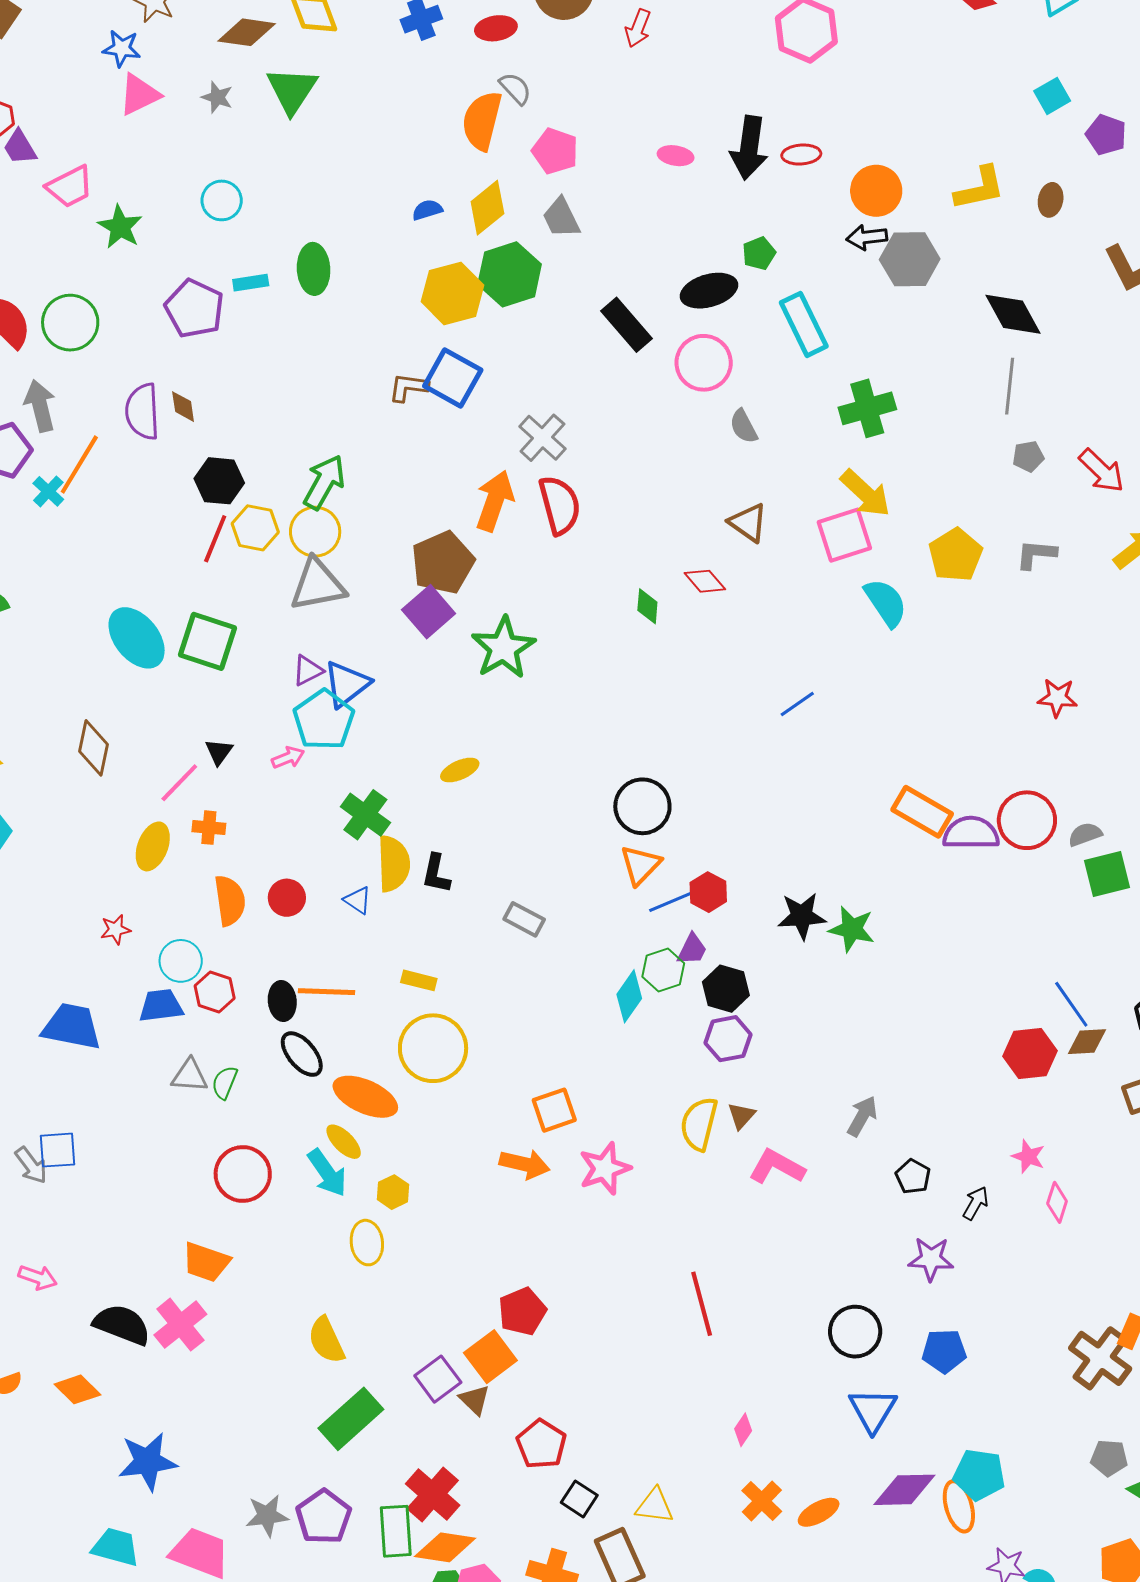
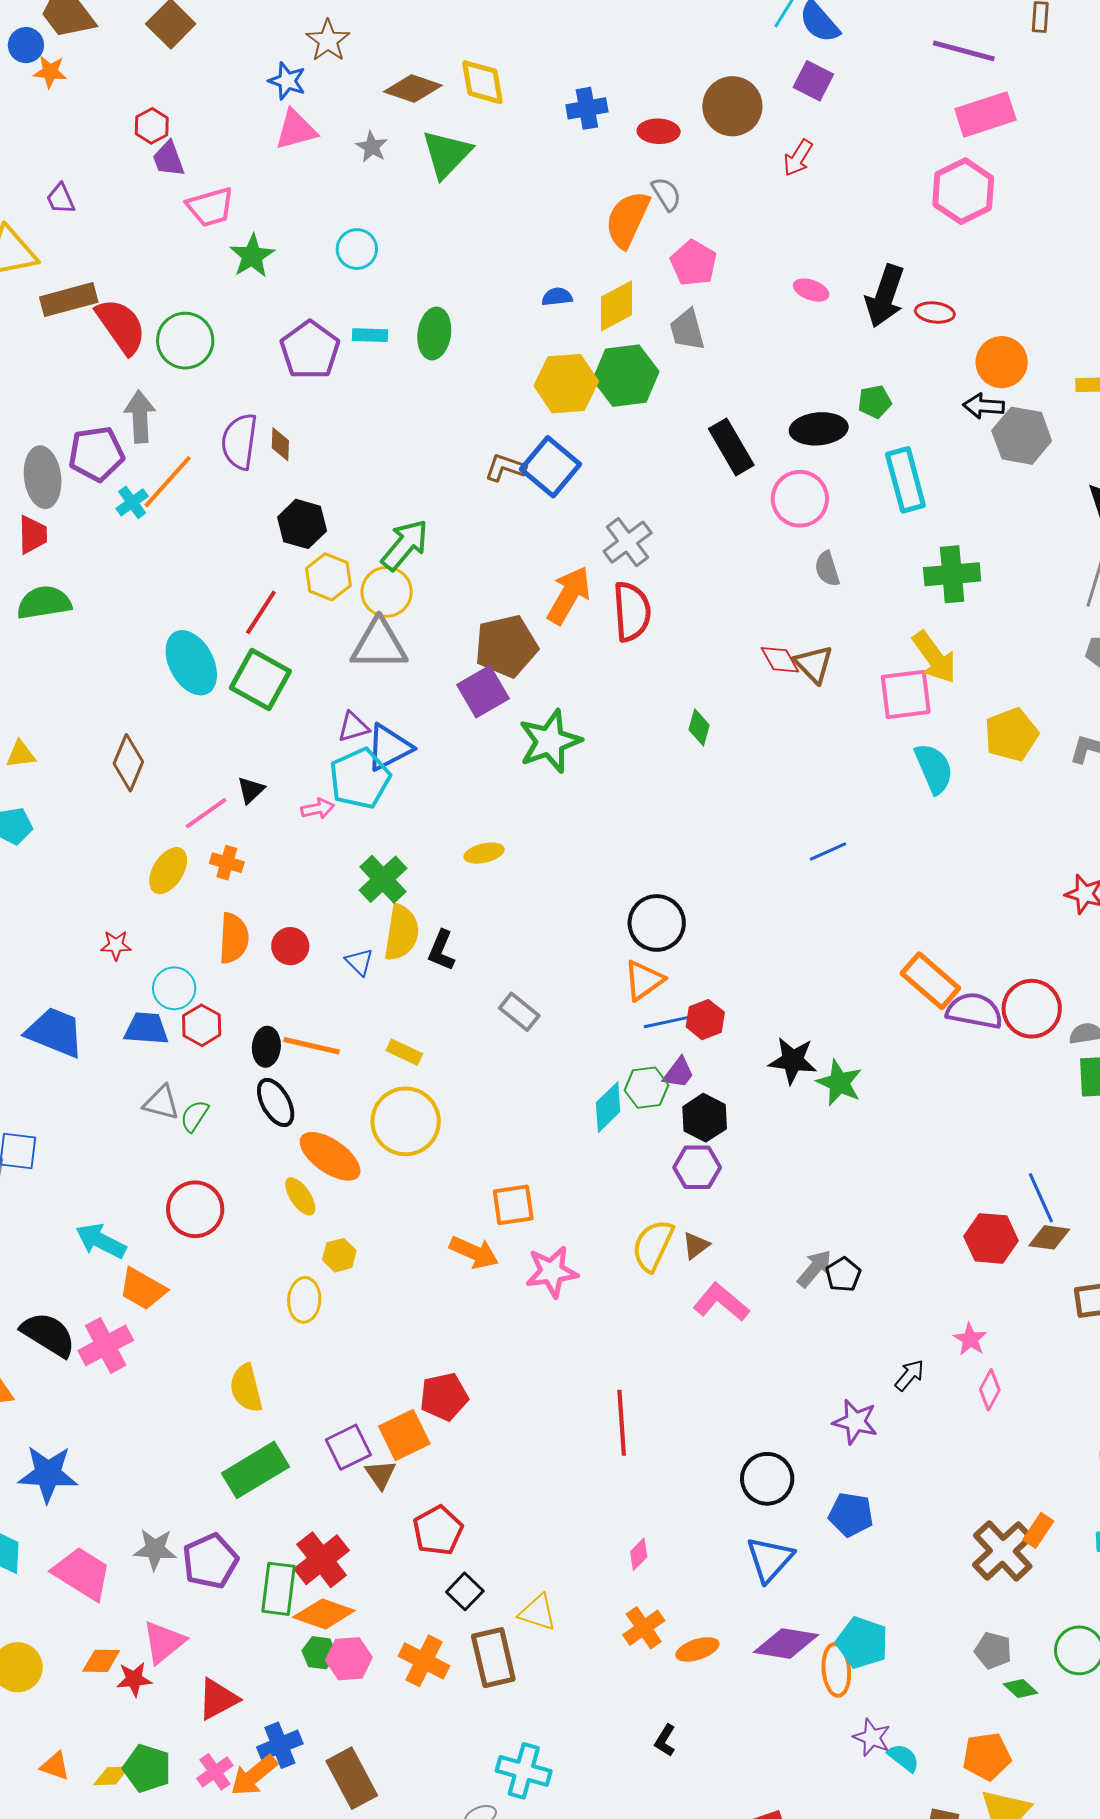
red line: (215, 539) -> (261, 612), moved
red diamond: (705, 581) -> (780, 660), moved
cyan arrow: (327, 1173) -> (101, 1241), moved, turned 141
black pentagon: (913, 1177) -> (843, 1274), moved

